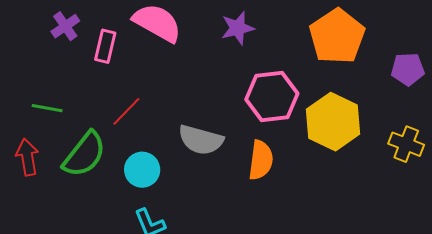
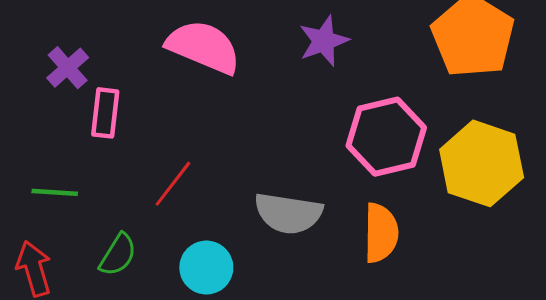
pink rectangle: (105, 46) -> (105, 113), moved
green semicircle: (84, 154) -> (118, 255), size x0.6

